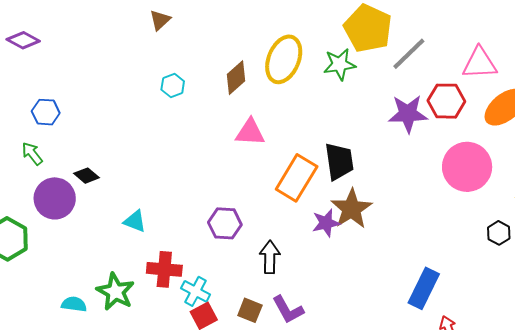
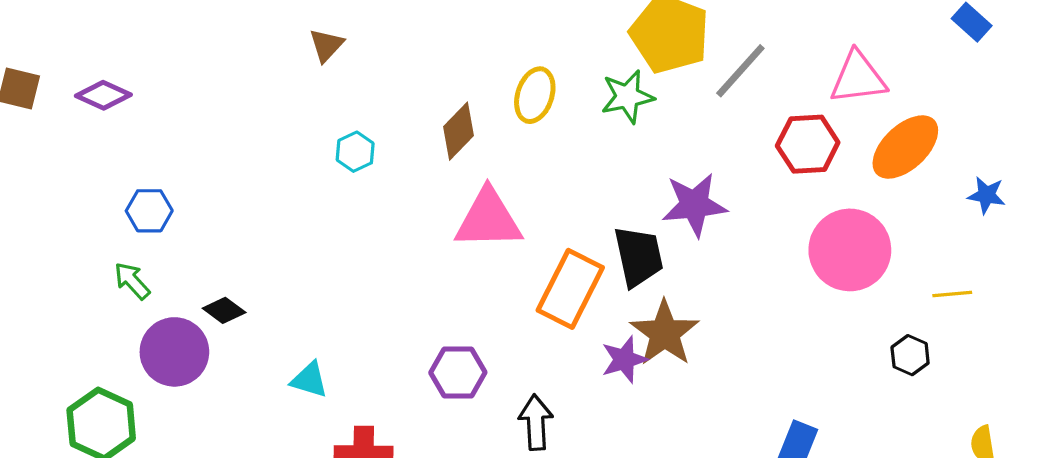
yellow ellipse: (284, 59) -> (535, 95), size x0.7
purple star: (408, 114) -> (694, 205), moved
pink triangle: (250, 132) -> (488, 219), size x1.4

